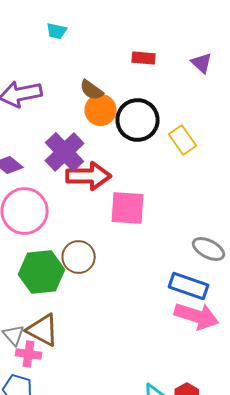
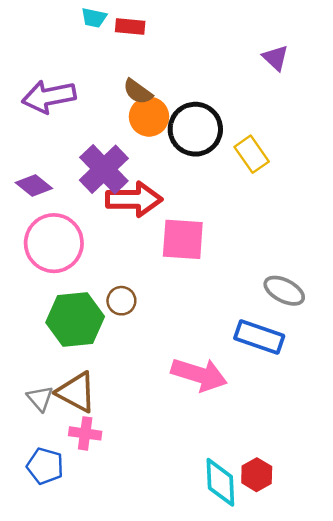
red rectangle: (144, 58) -> (130, 26), moved
brown circle: (79, 257) -> (121, 301), size x0.7
pink arrow: (197, 316) -> (199, 375), moved
pink cross: (29, 354) -> (85, 433), moved

